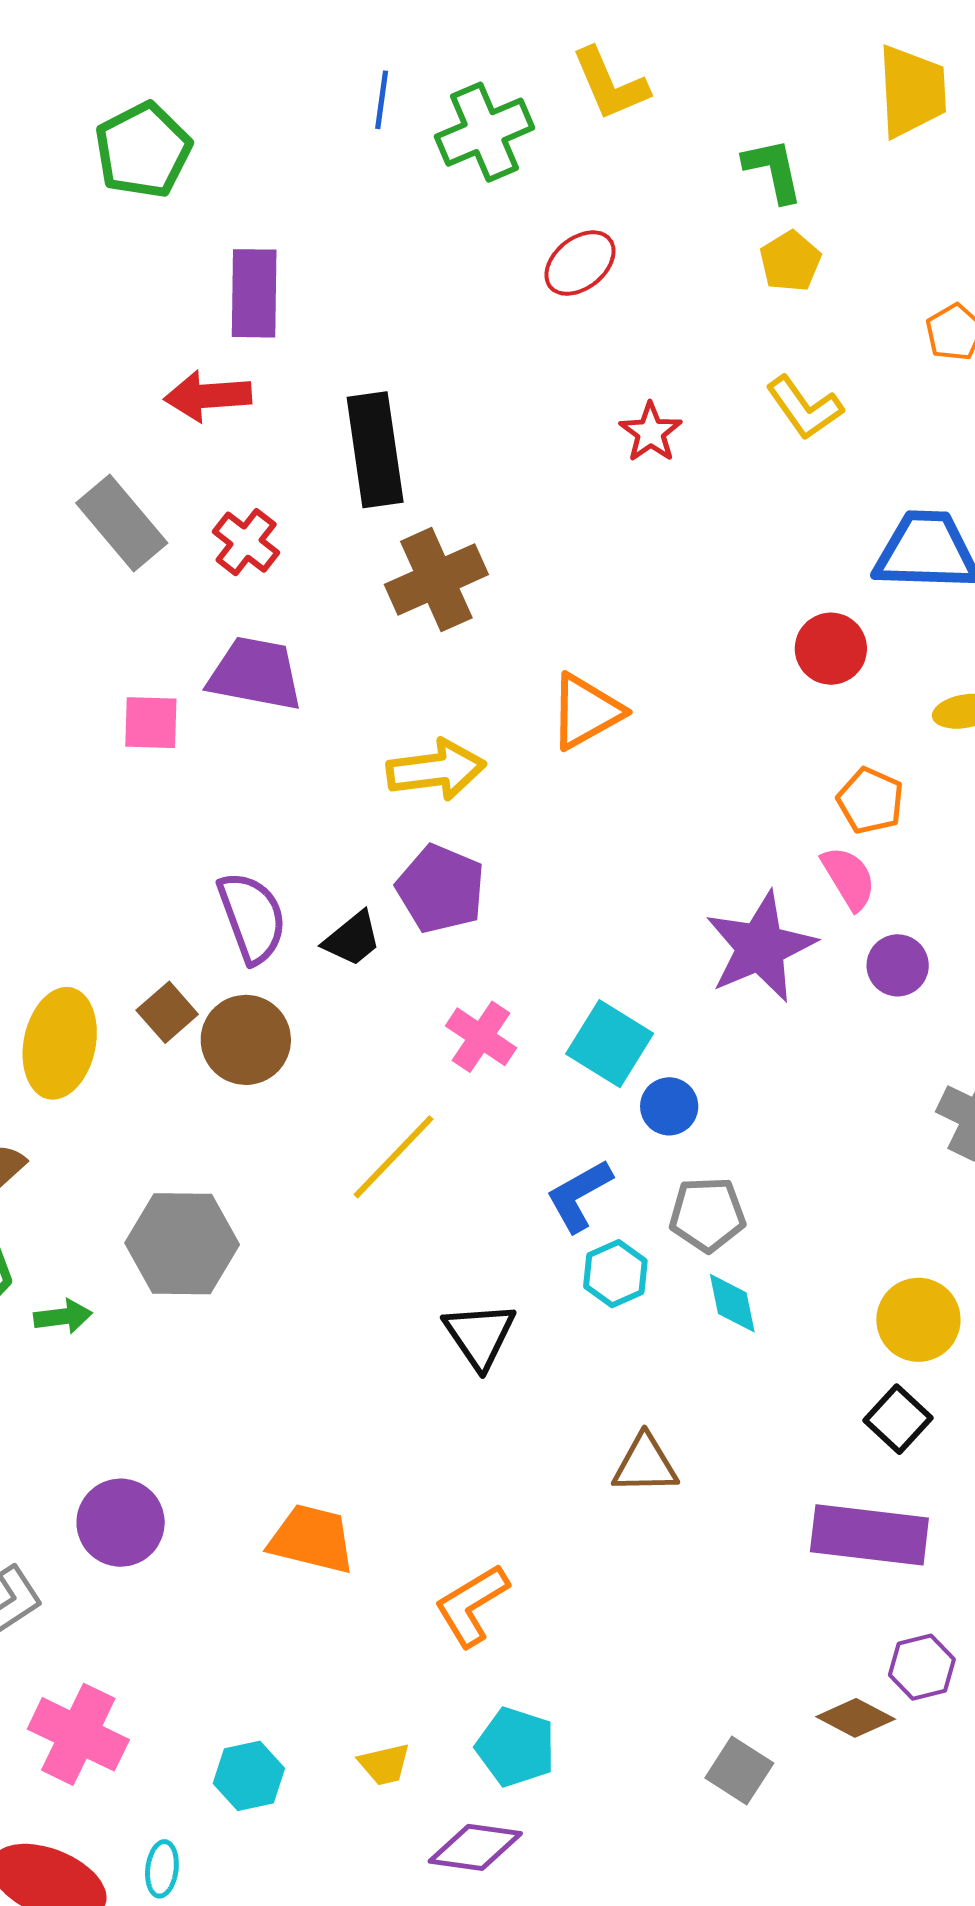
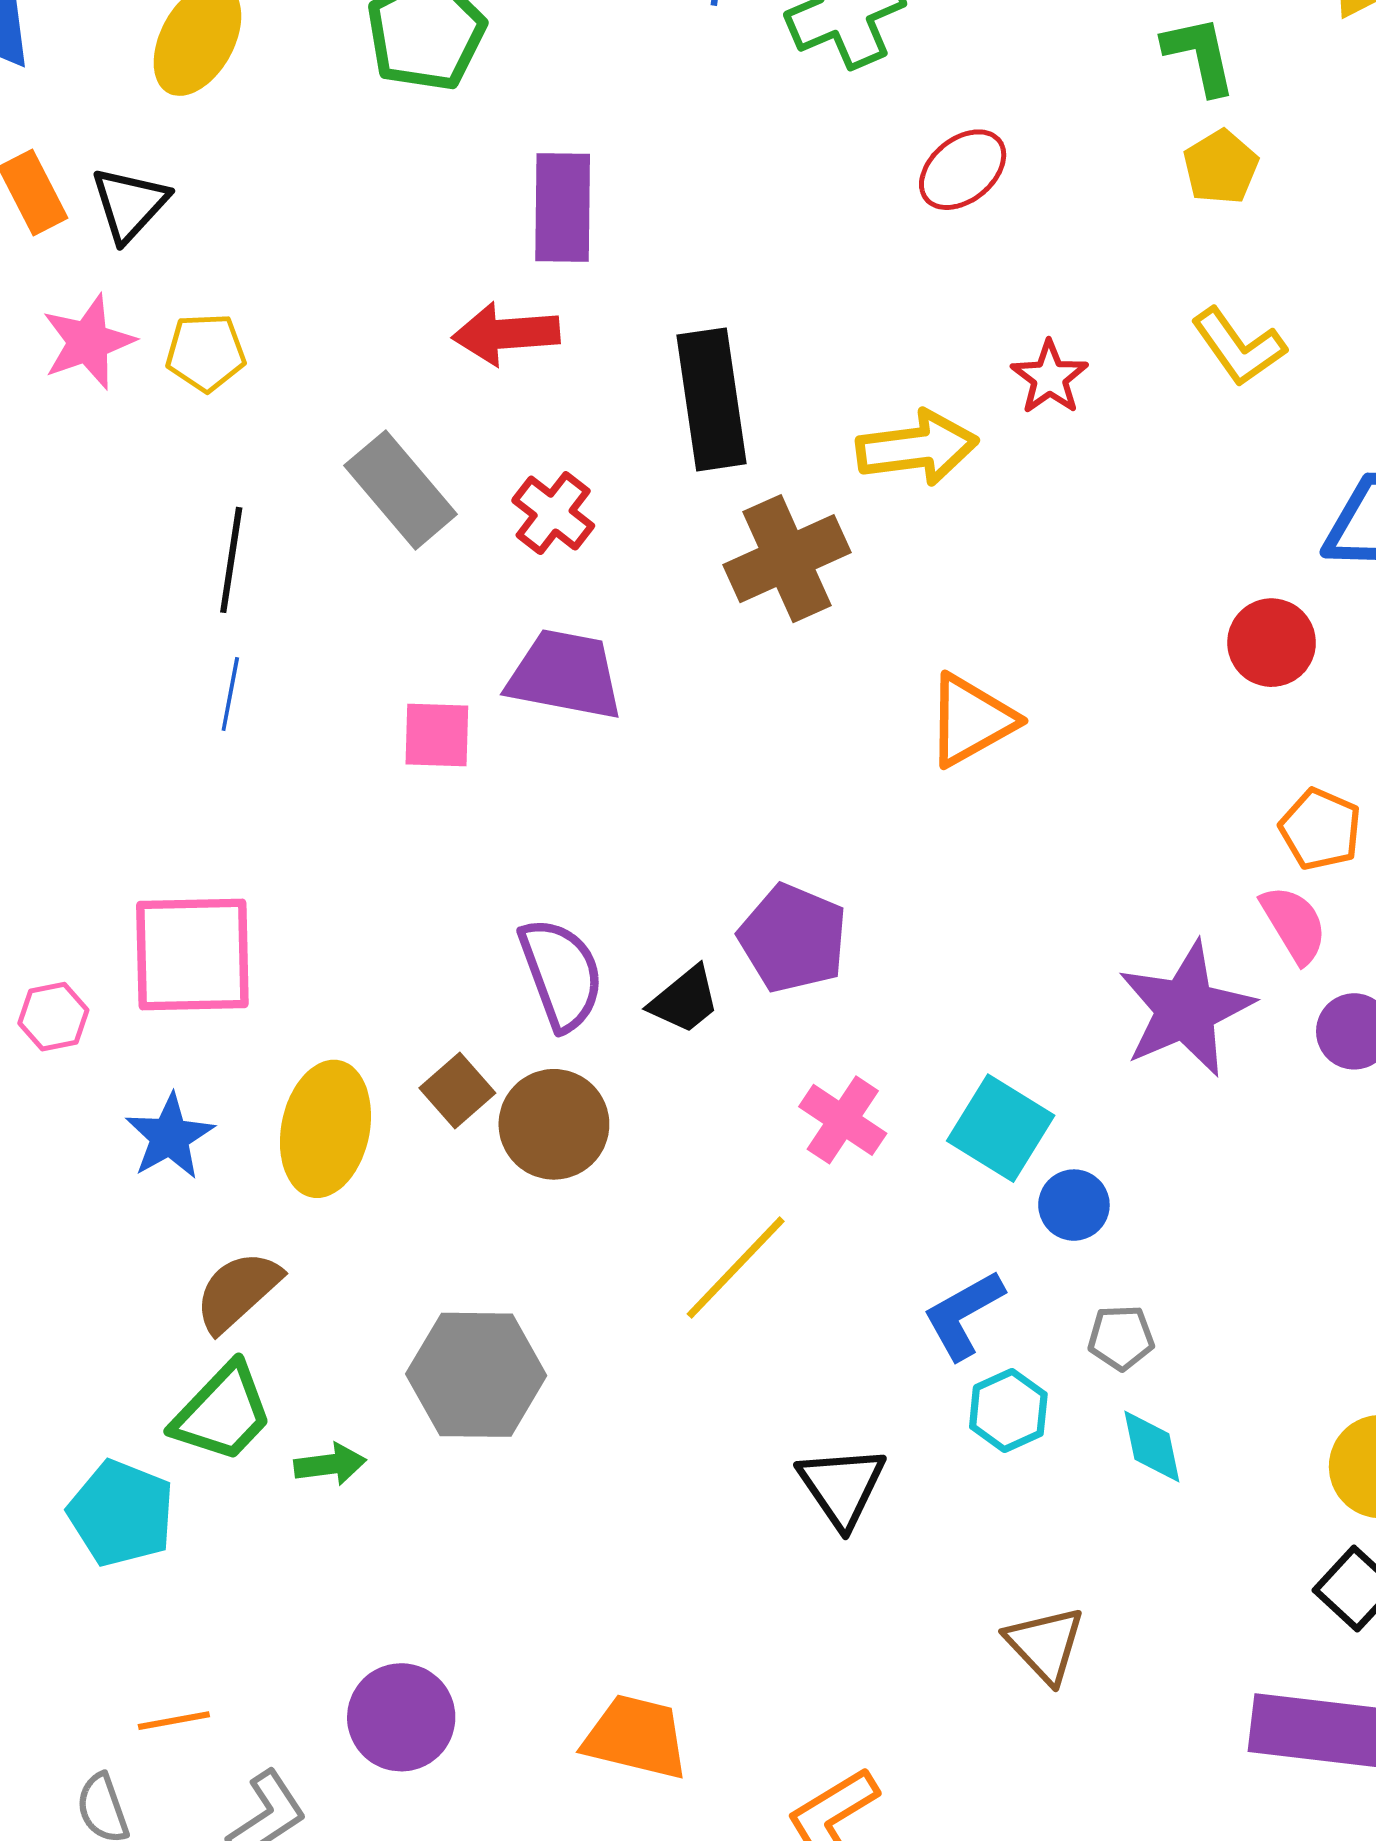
yellow arrow: (436, 770) -> (917, 448), moved
gray pentagon: (707, 1214) -> (1121, 1338), size x0.7
brown triangle: (645, 1464) -> (1045, 1645), turned 48

